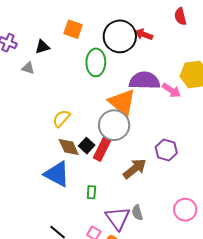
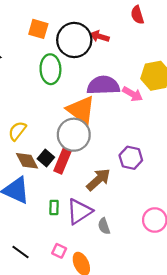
orange square: (73, 29) -> (38, 29), moved
purple triangle: (118, 218) -> (79, 211), moved, turned 36

